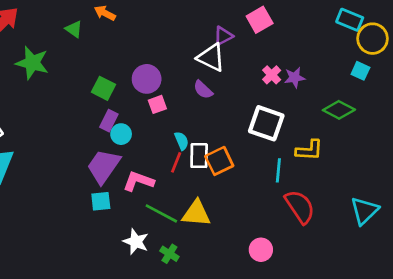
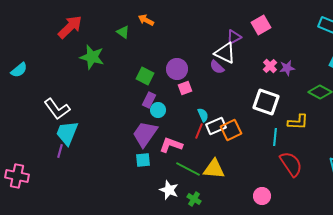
purple semicircle: (203, 90) -> (217, 67), moved
white rectangle: (199, 156) -> (216, 126), turned 66

